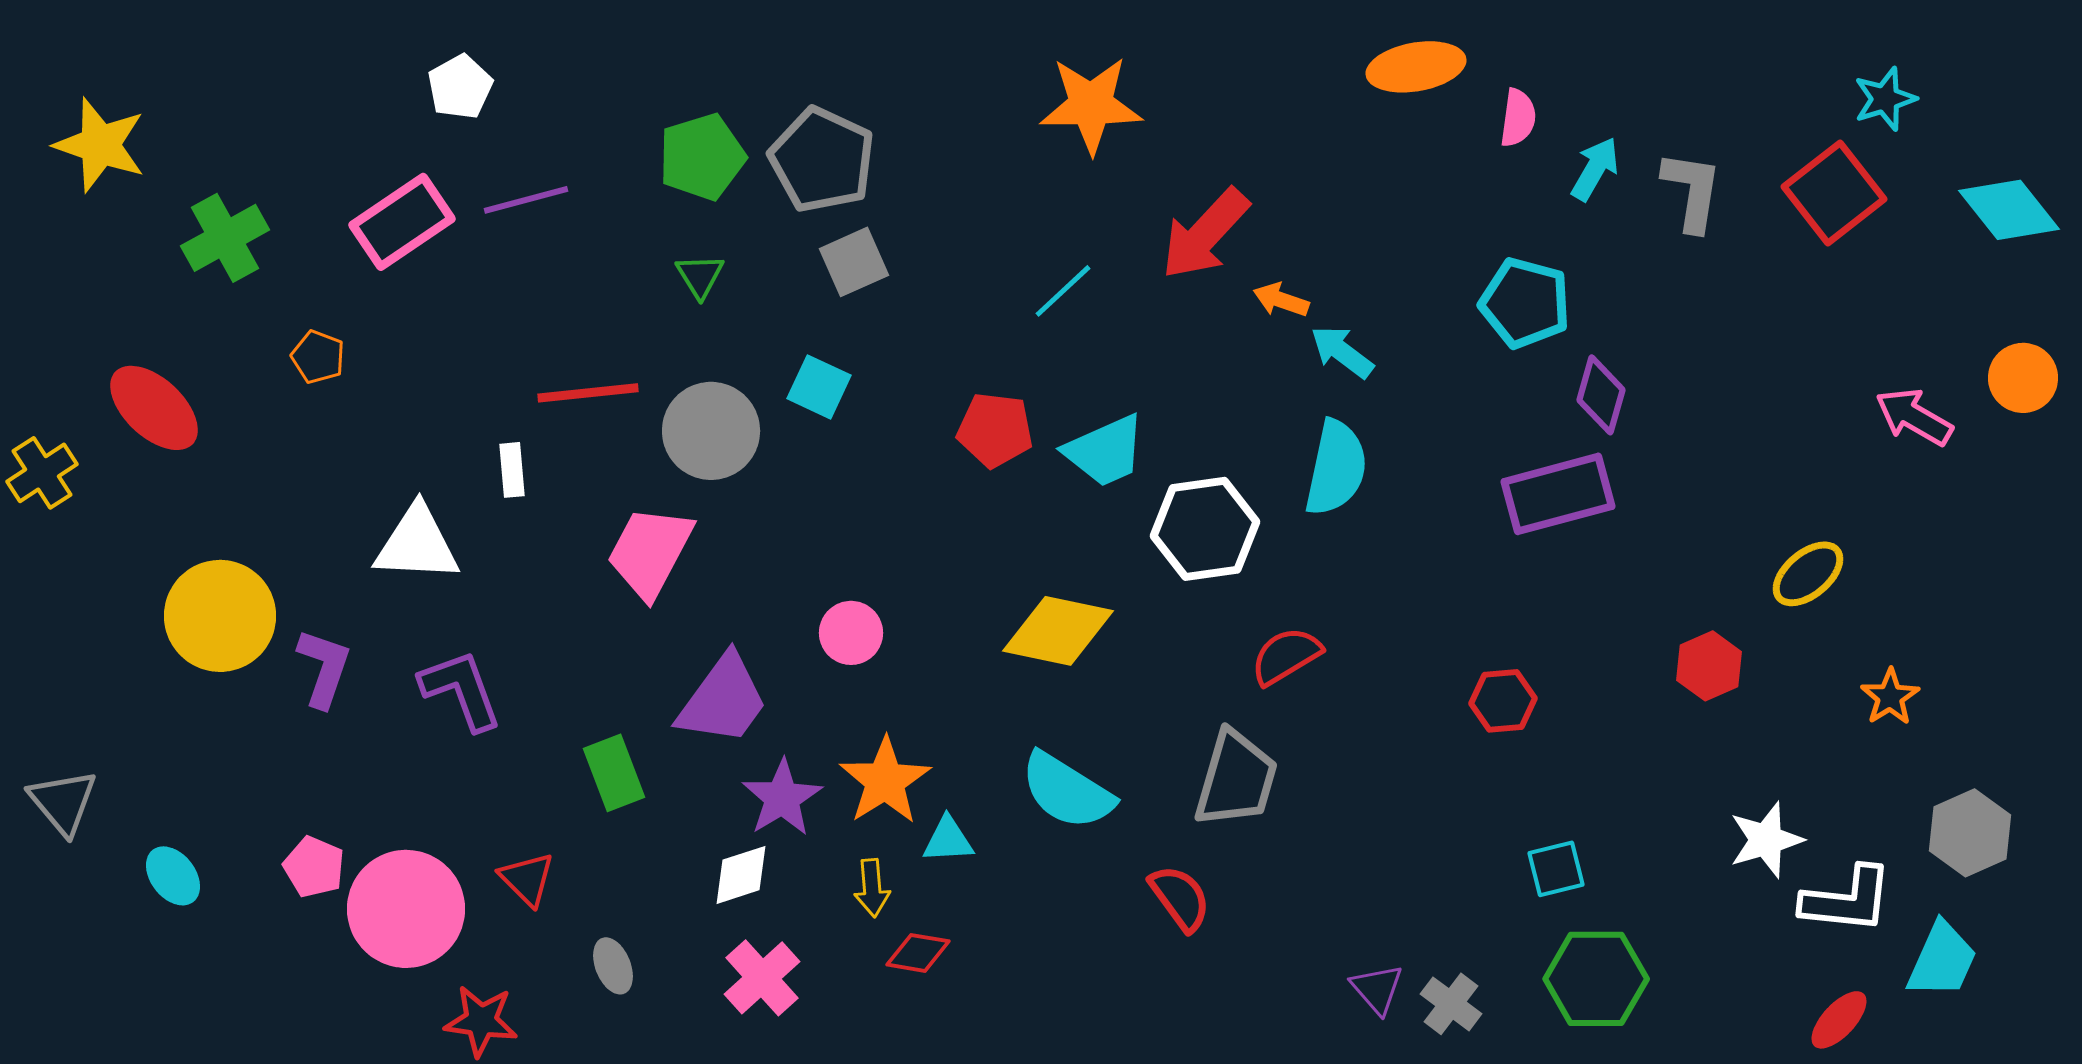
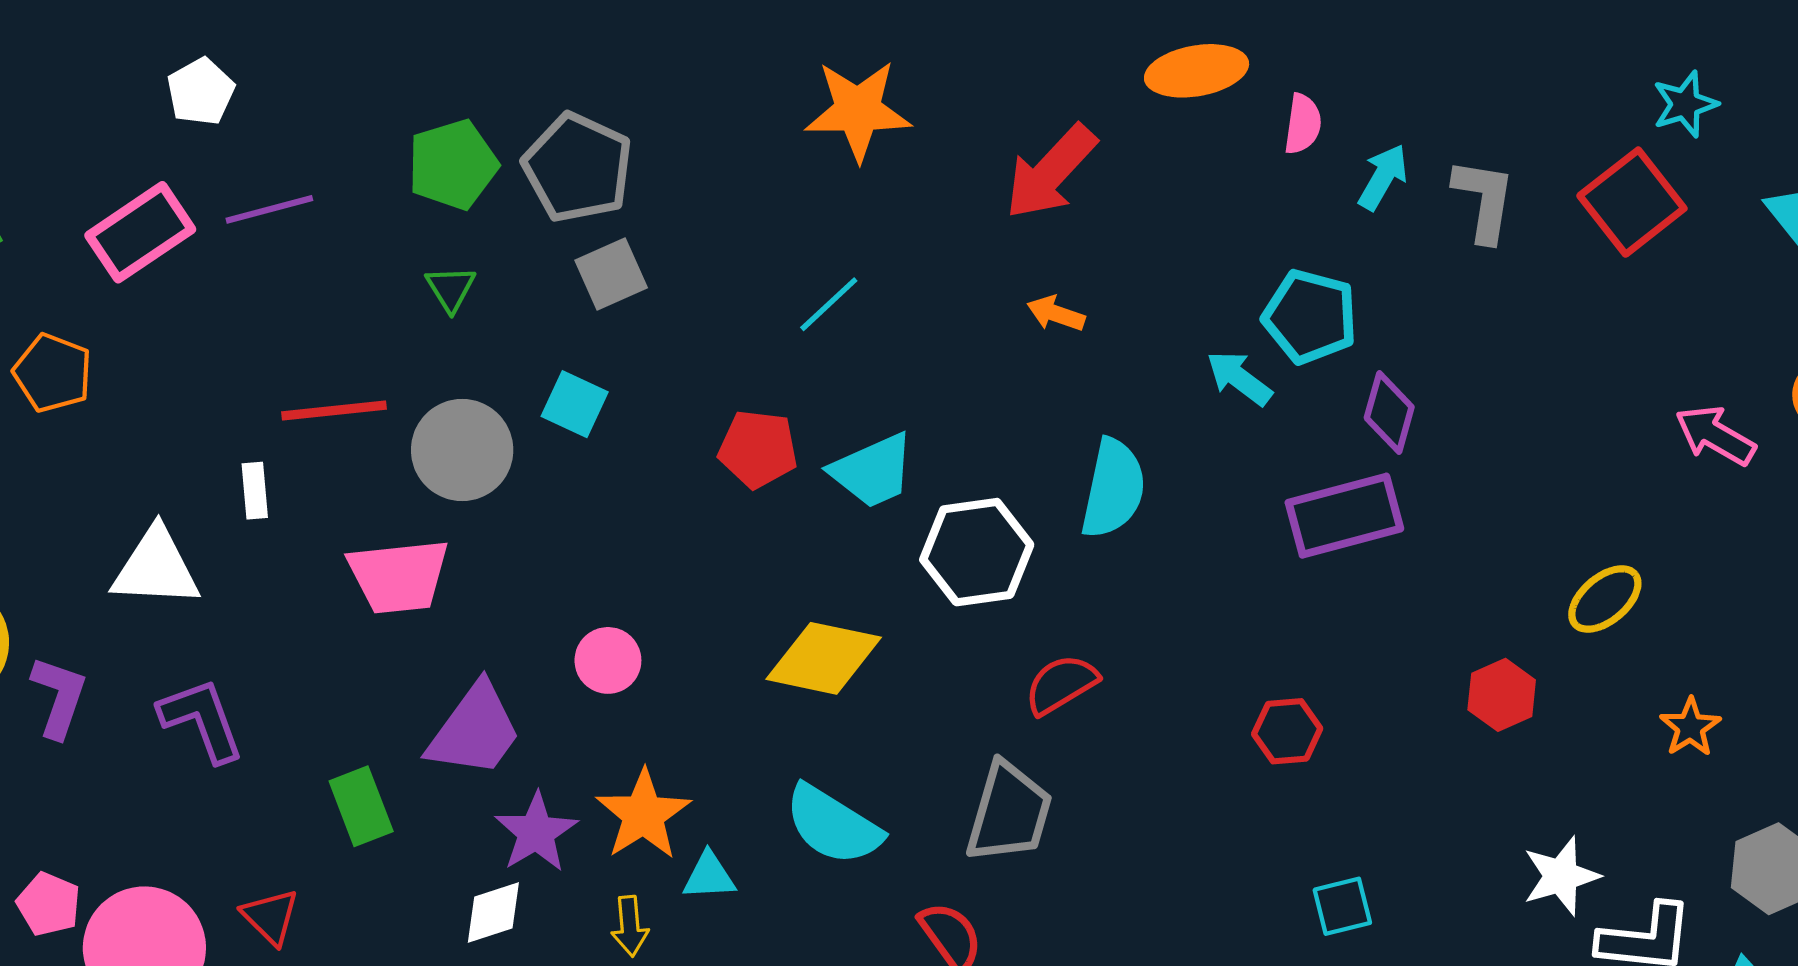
red arrow: (1205, 234) -> (1051, 172), moved
cyan arrow: (1342, 352) -> (1239, 378), moved
orange pentagon: (318, 357) -> (53, 373), size x1.4
pink trapezoid: (650, 552) -> (399, 576), turned -124

